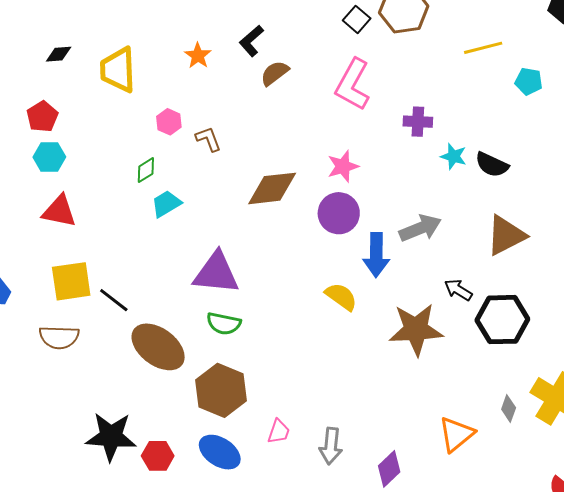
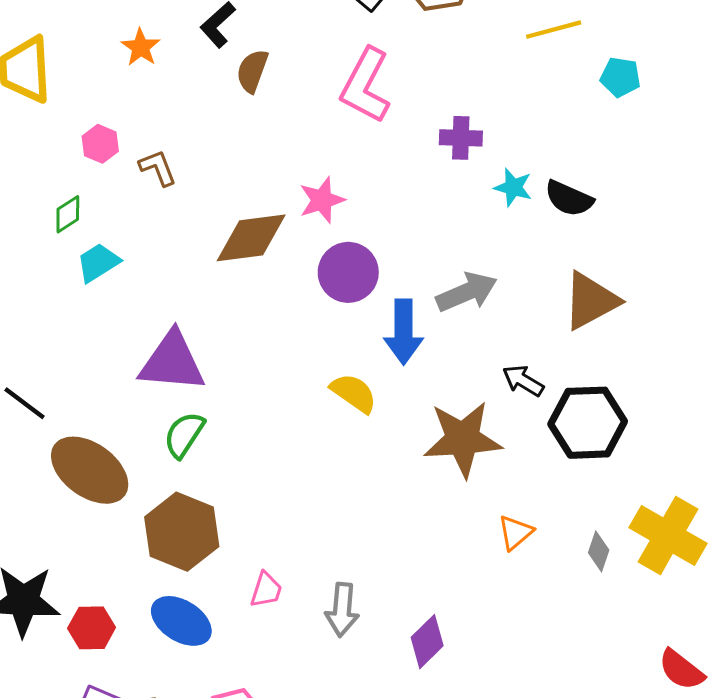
brown semicircle: (275, 73) -> (252, 71), turned -32
pink star: (343, 166) -> (322, 200), moved
green semicircle: (224, 324) -> (184, 435), turned 112
orange triangle: (456, 434) -> (515, 532), moved, size x0.7

